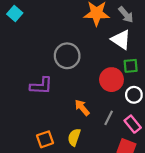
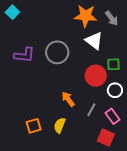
white triangle: (121, 40) -> (94, 41), moved
purple L-shape: (41, 86) -> (24, 55), moved

